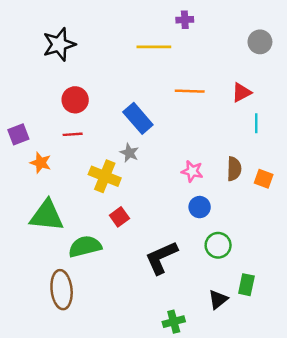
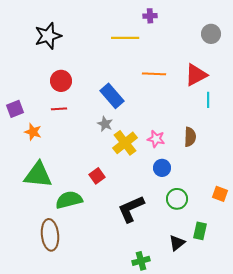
red triangle: (241, 92) -> (196, 75), size x1.4
yellow cross: (105, 176) -> (125, 143), moved, turned 30
orange square: (264, 179) -> (220, 194), moved

